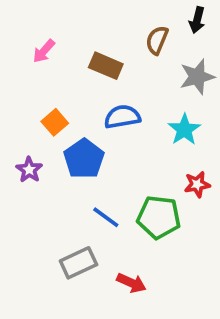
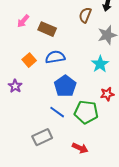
brown rectangle: (106, 66) -> (47, 29), moved
blue semicircle: (122, 117) -> (55, 57), moved
blue pentagon: (84, 159) -> (65, 86), moved
red arrow: (131, 283) -> (80, 148), moved

